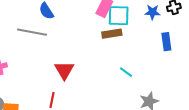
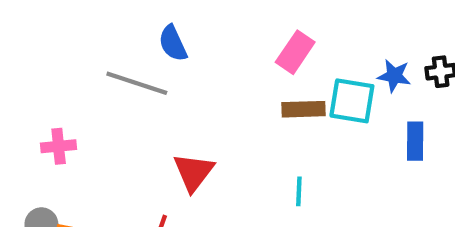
cyan square: (119, 16) -> (352, 101), moved
cyan line: (126, 72) -> (299, 191), moved, turned 48

